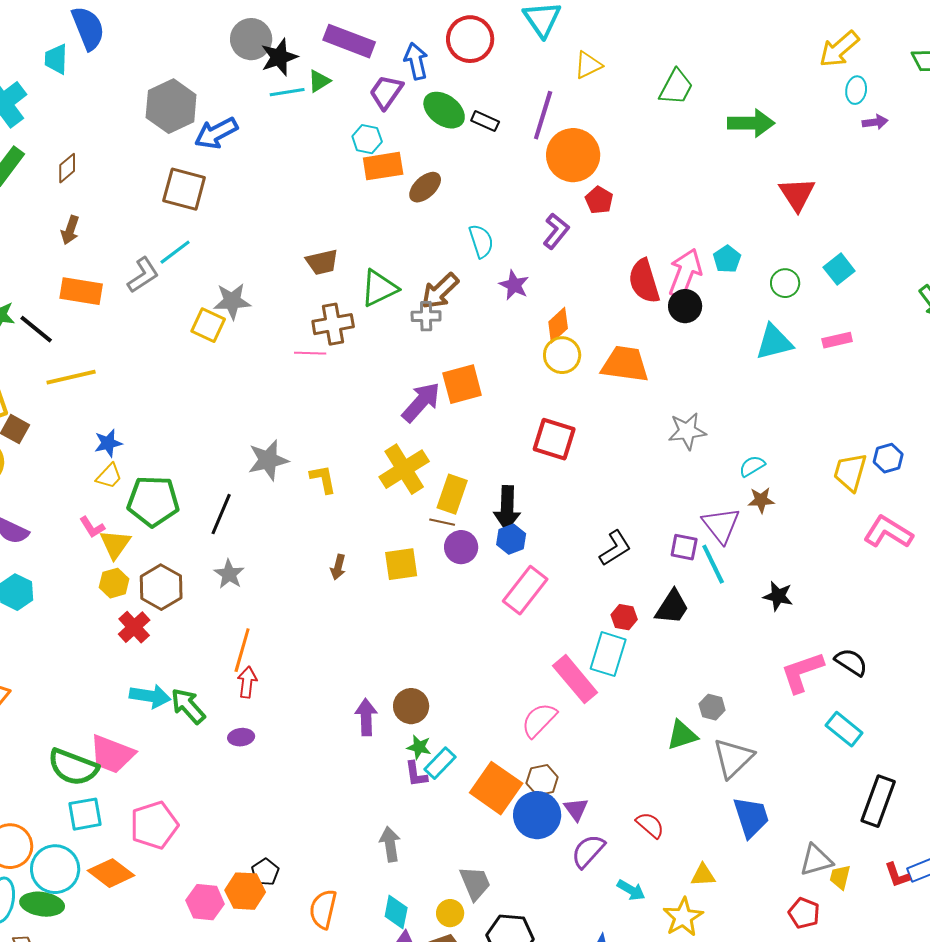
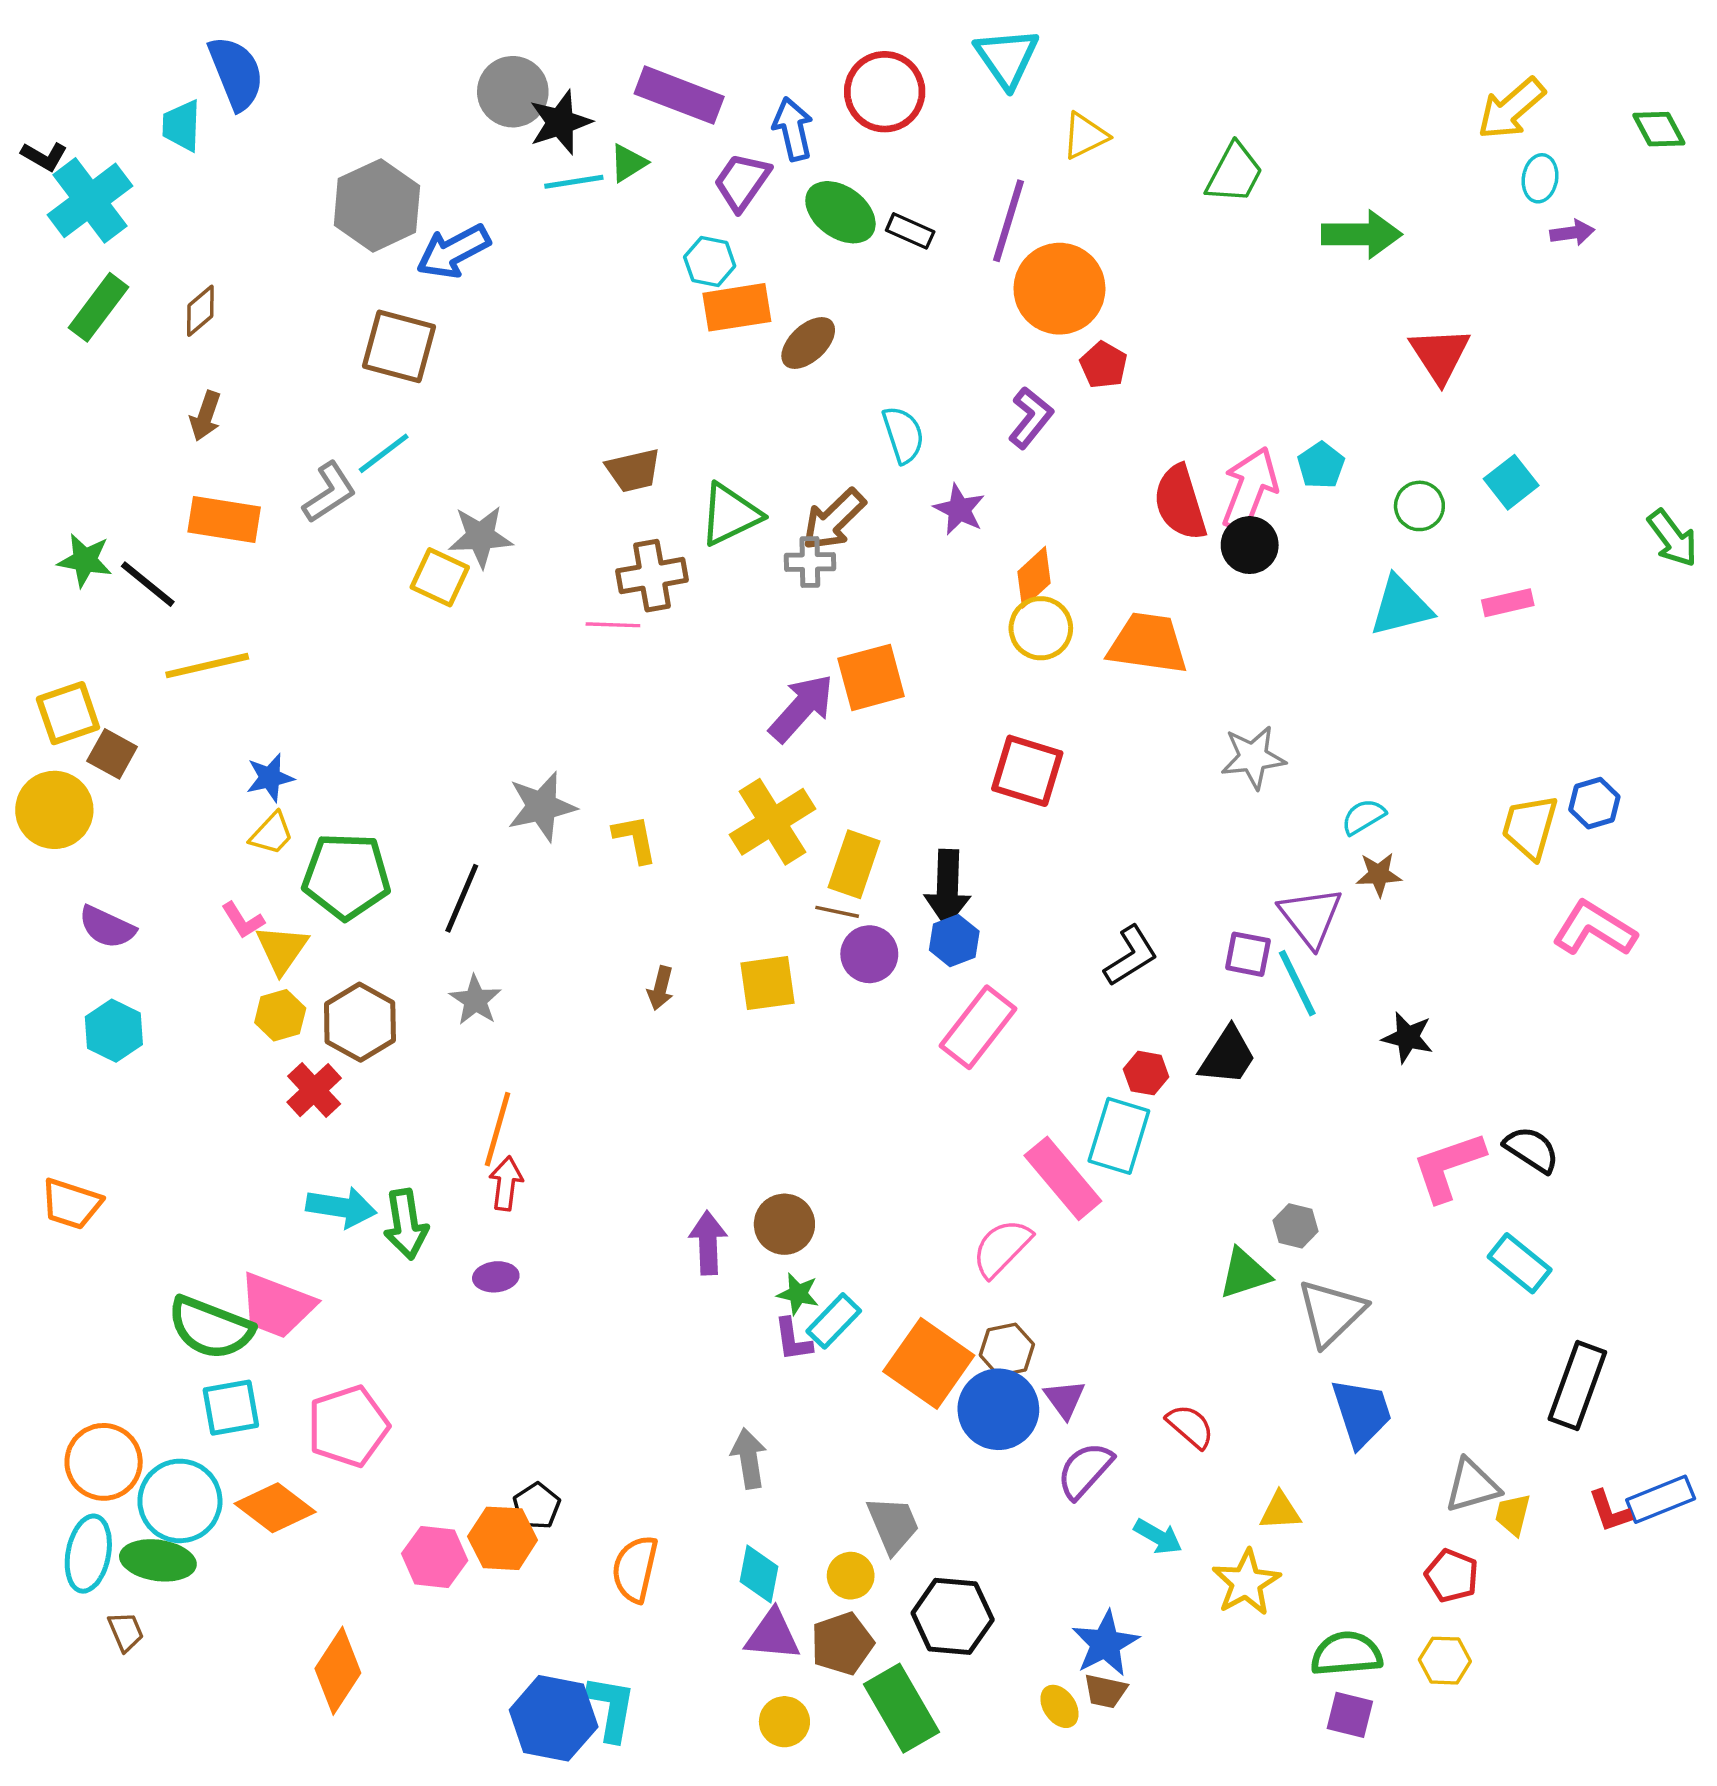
green arrow: (188, 706) -> (406, 1224), turned -147

